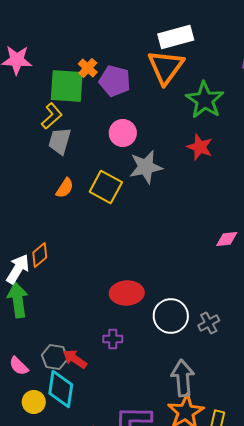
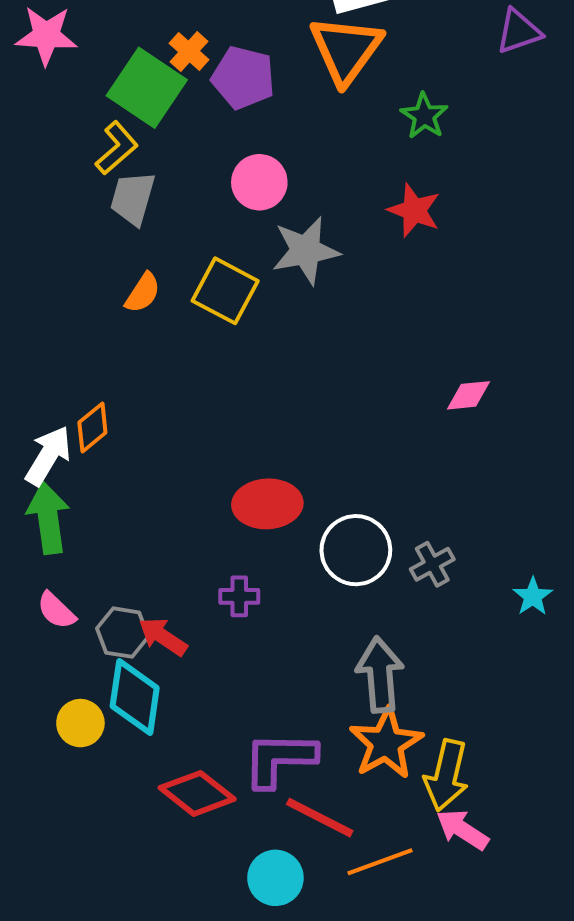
green square: (67, 86) -> (147, 88), turned 30
green star: (205, 100) -> (424, 116), size x0.6
pink semicircle: (19, 366) -> (56, 610), moved

